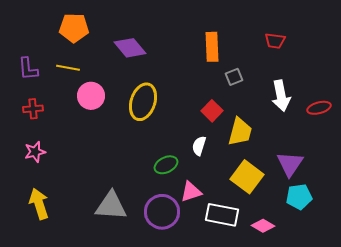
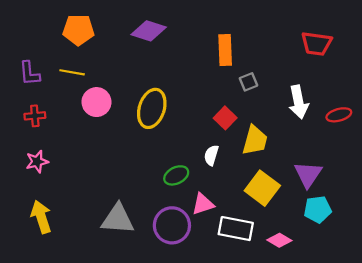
red trapezoid: (275, 41) -> (317, 44), moved, size x1.4
purple diamond: (130, 48) -> (149, 31), moved, turned -32

